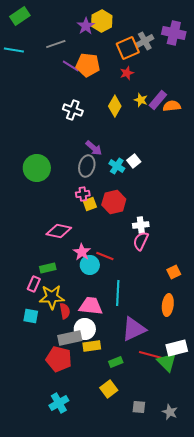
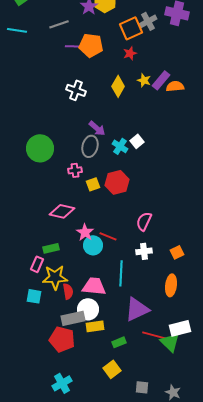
purple line: (71, 66) -> (74, 46), turned -30
pink cross: (83, 194) -> (75, 170), moved
white cross: (141, 225) -> (144, 251), moved

